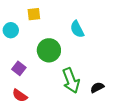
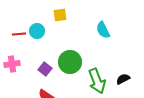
green circle: (49, 50) -> (70, 62), moved
black semicircle: (97, 87) -> (123, 79), moved

